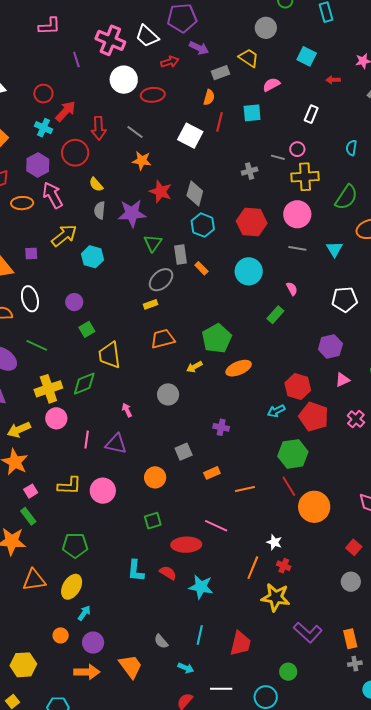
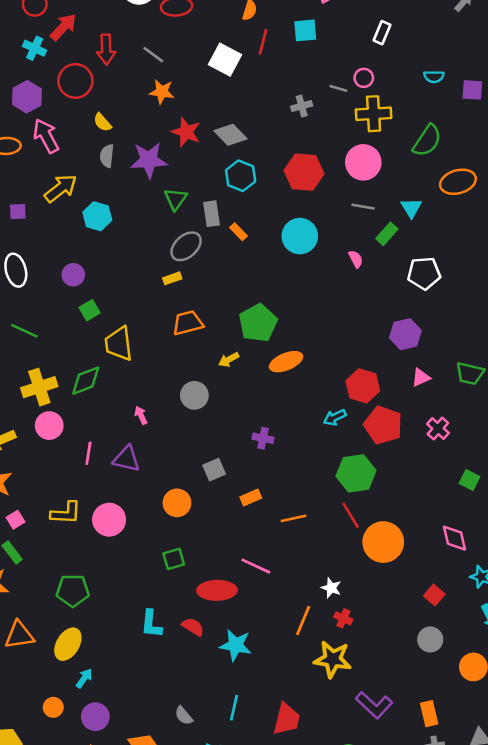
cyan semicircle: (351, 148) -> (434, 77), turned -98
gray diamond: (195, 193) -> (230, 135), turned -60
green rectangle: (275, 315) -> (387, 234), moved

